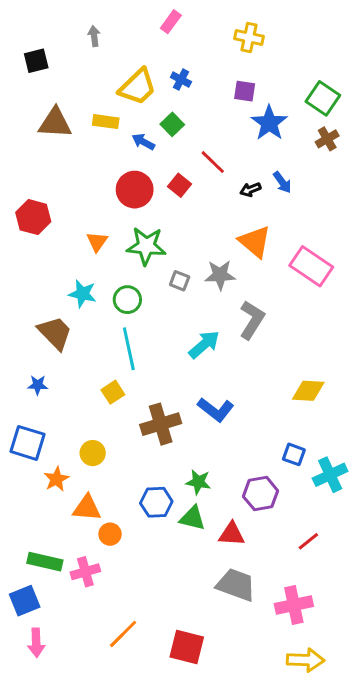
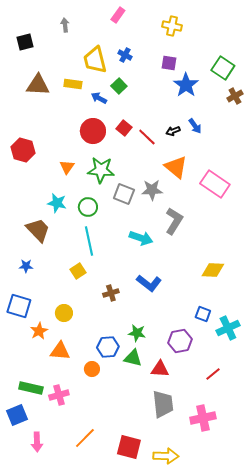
yellow trapezoid: (138, 87) -> (95, 60), turned 120
brown cross: (327, 139) -> (235, 96), moved
red line: (213, 162) -> (147, 137), moved
gray square: (180, 281) -> (124, 194), size x1.5
cyan arrow: (204, 344) -> (141, 238), turned 60
brown cross: (161, 424) -> (111, 293), size x0.6
orange circle: (110, 534) -> (92, 369), moved
gray trapezoid: (236, 585) -> (163, 404), turned 64
pink arrow: (36, 643) -> (37, 442), moved
yellow arrow: (305, 660) -> (166, 456), moved

